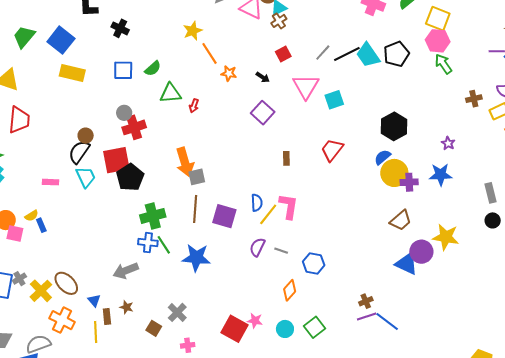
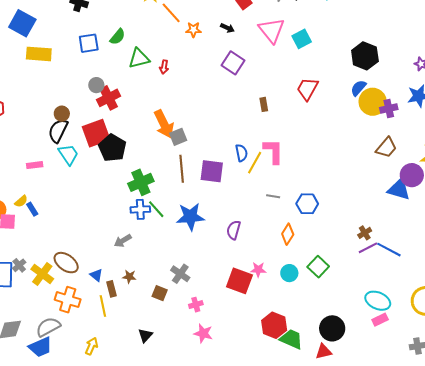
purple semicircle: (257, 247) -> (234, 230), moved
gray arrow: (126, 271) -> (123, 241), size x0.7

